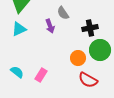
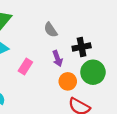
purple arrow: (50, 26) -> (57, 58), moved
pink rectangle: (41, 75) -> (25, 66), moved

